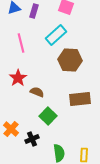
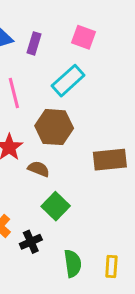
brown hexagon: (70, 60) -> (54, 127), moved
brown rectangle: (80, 99) -> (110, 160), moved

